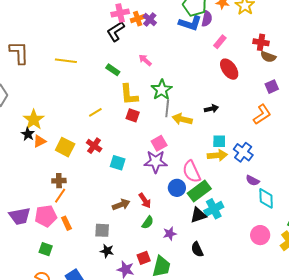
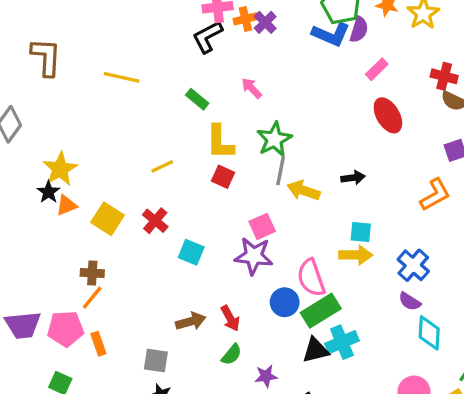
blue cross: (243, 152) -> (413, 265), moved

